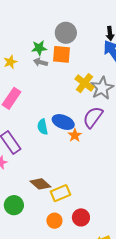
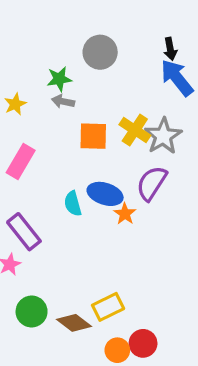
orange square: (61, 54) -> (93, 136), moved
brown diamond: (40, 184) -> (74, 323), moved
green circle: (14, 205) -> (32, 311), moved
orange circle: (54, 221) -> (117, 350), moved

